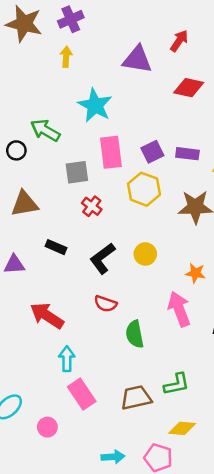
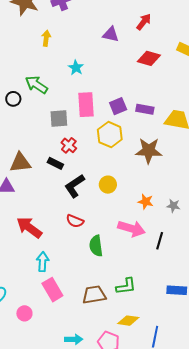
yellow arrow: (66, 57) -> (46, 38), moved
purple triangle: (137, 59) -> (111, 34), size x0.7
cyan star: (95, 105) -> (76, 68), size x0.6
brown triangle: (24, 204) -> (20, 163), moved
black rectangle: (56, 247) -> (55, 163), moved
pink arrow: (179, 309) -> (131, 229), turned 124

